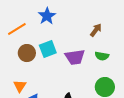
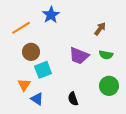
cyan square: (48, 49) -> (43, 70), moved
purple trapezoid: (75, 57) -> (79, 56), turned 30

